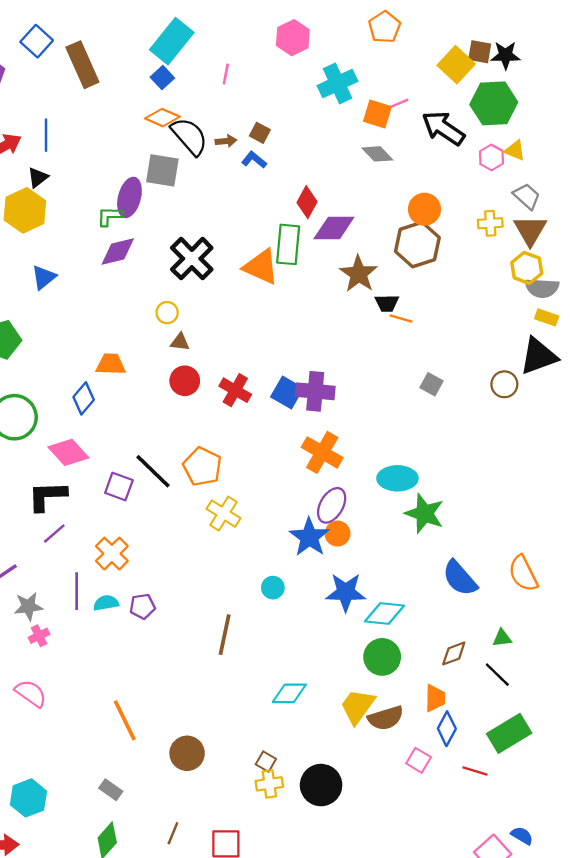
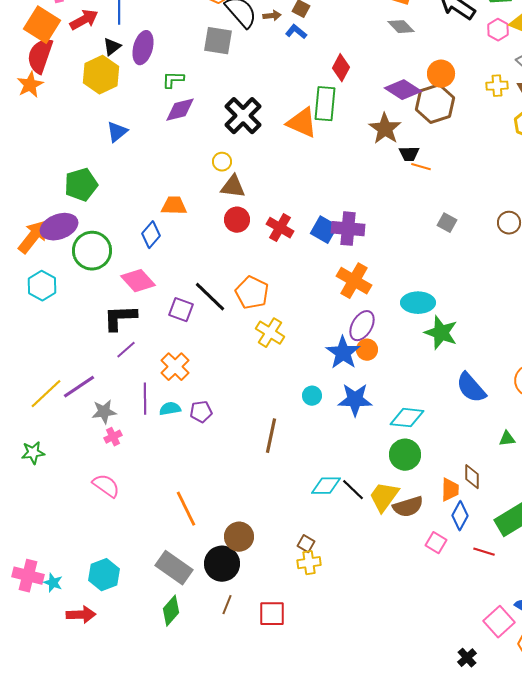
purple ellipse: (129, 197) -> (143, 48), moved
purple diamond: (334, 228) -> (403, 90), moved, turned 33
brown triangle: (180, 342) -> (233, 187), size x1.5
blue star: (346, 592) -> (355, 400), moved
brown diamond: (454, 653) -> (472, 477), moved, turned -70
black line: (497, 675) -> (353, 490), moved
black circle: (321, 785) -> (222, 564), moved
gray rectangle: (111, 790) -> (174, 568), size x1.8

